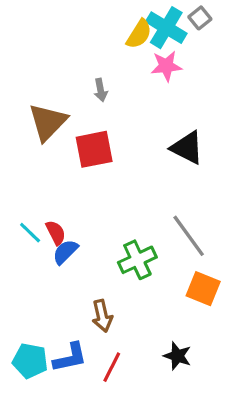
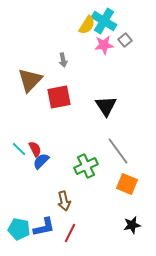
gray square: (200, 18) -> (125, 40), moved
black triangle: (187, 148) -> (106, 106), moved, turned 30
black star: (177, 356) -> (132, 225), moved, turned -30

